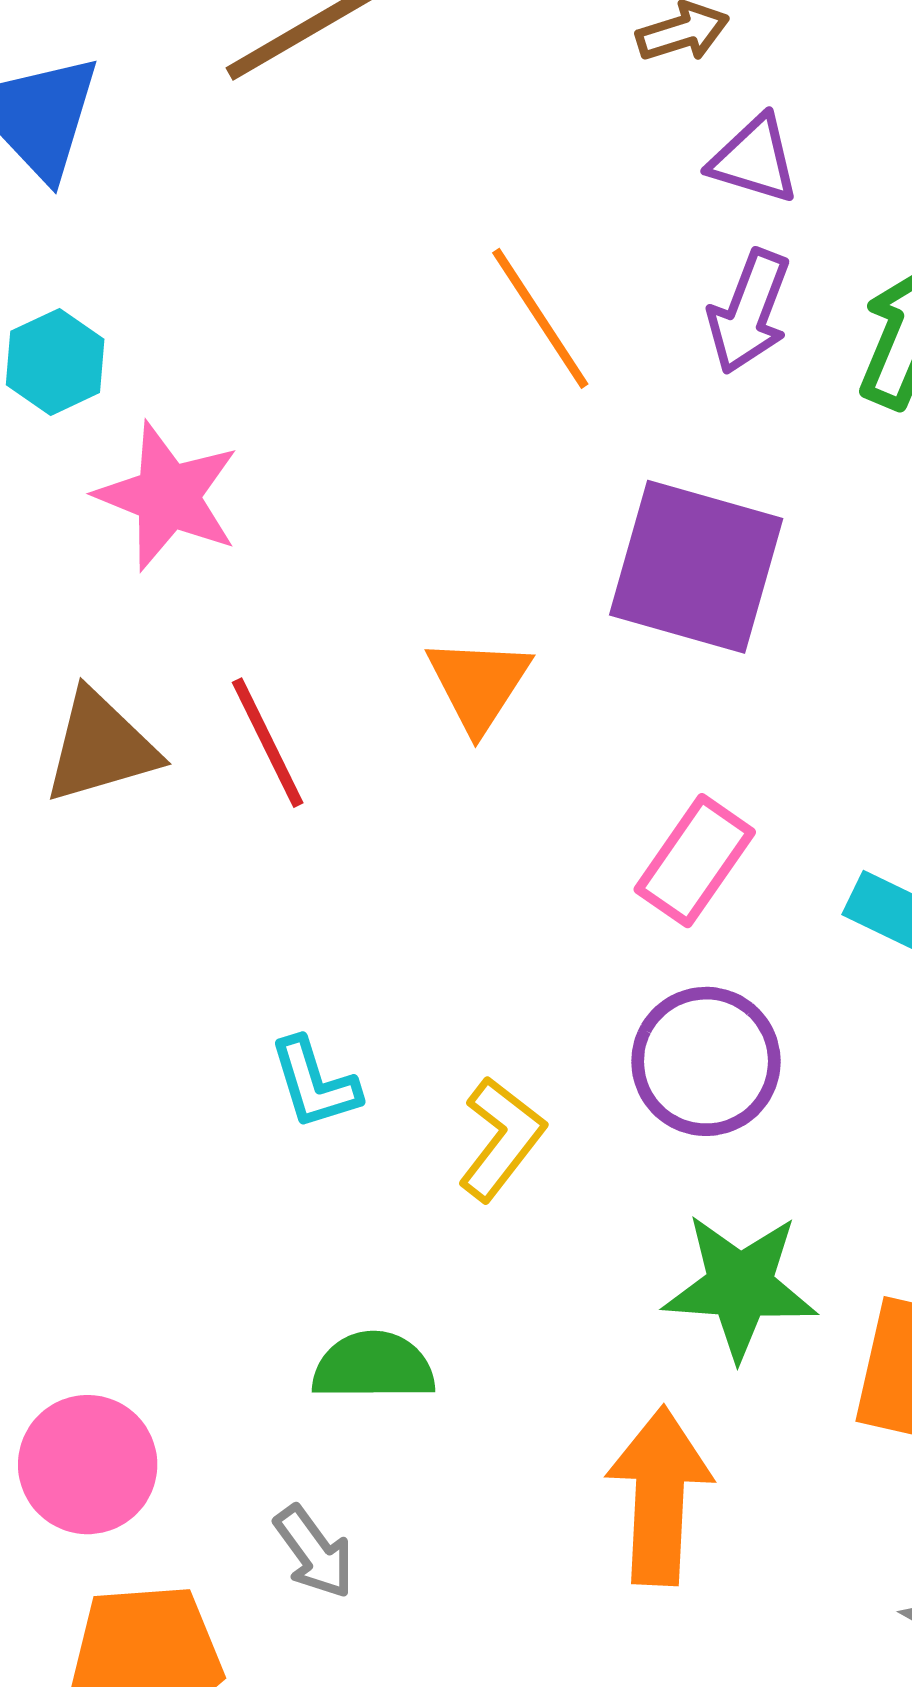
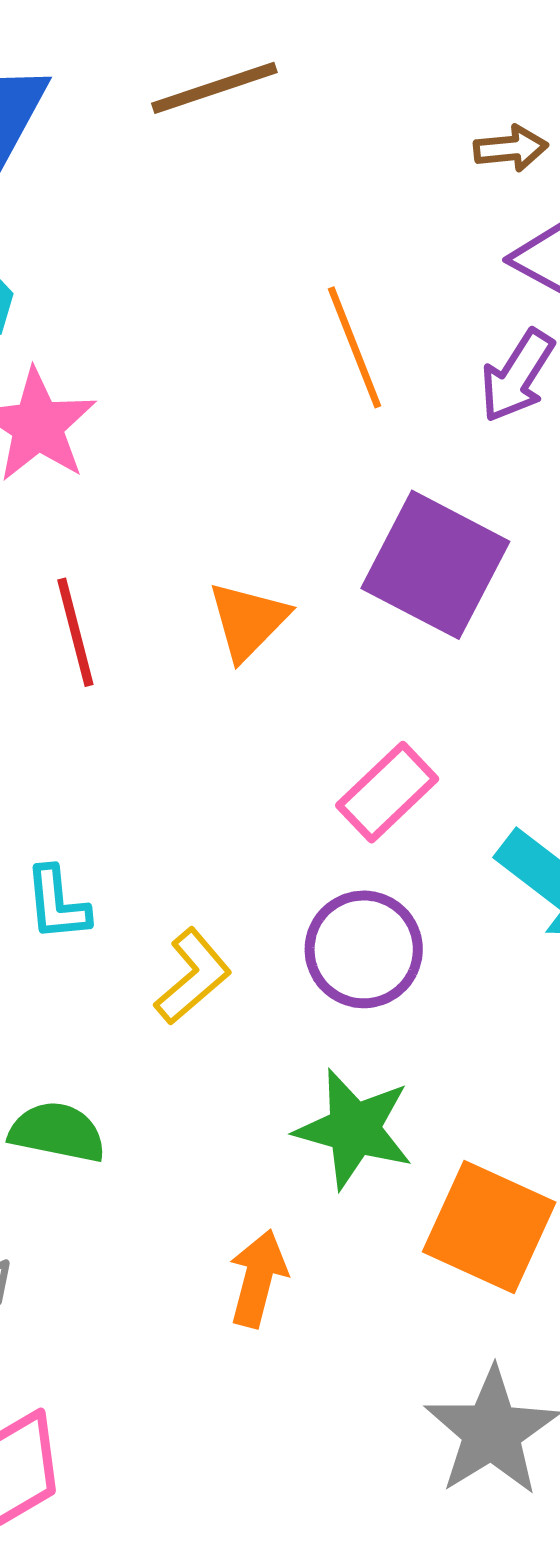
orange arrow: (659, 1496) -> (258, 1278), size x0.7

